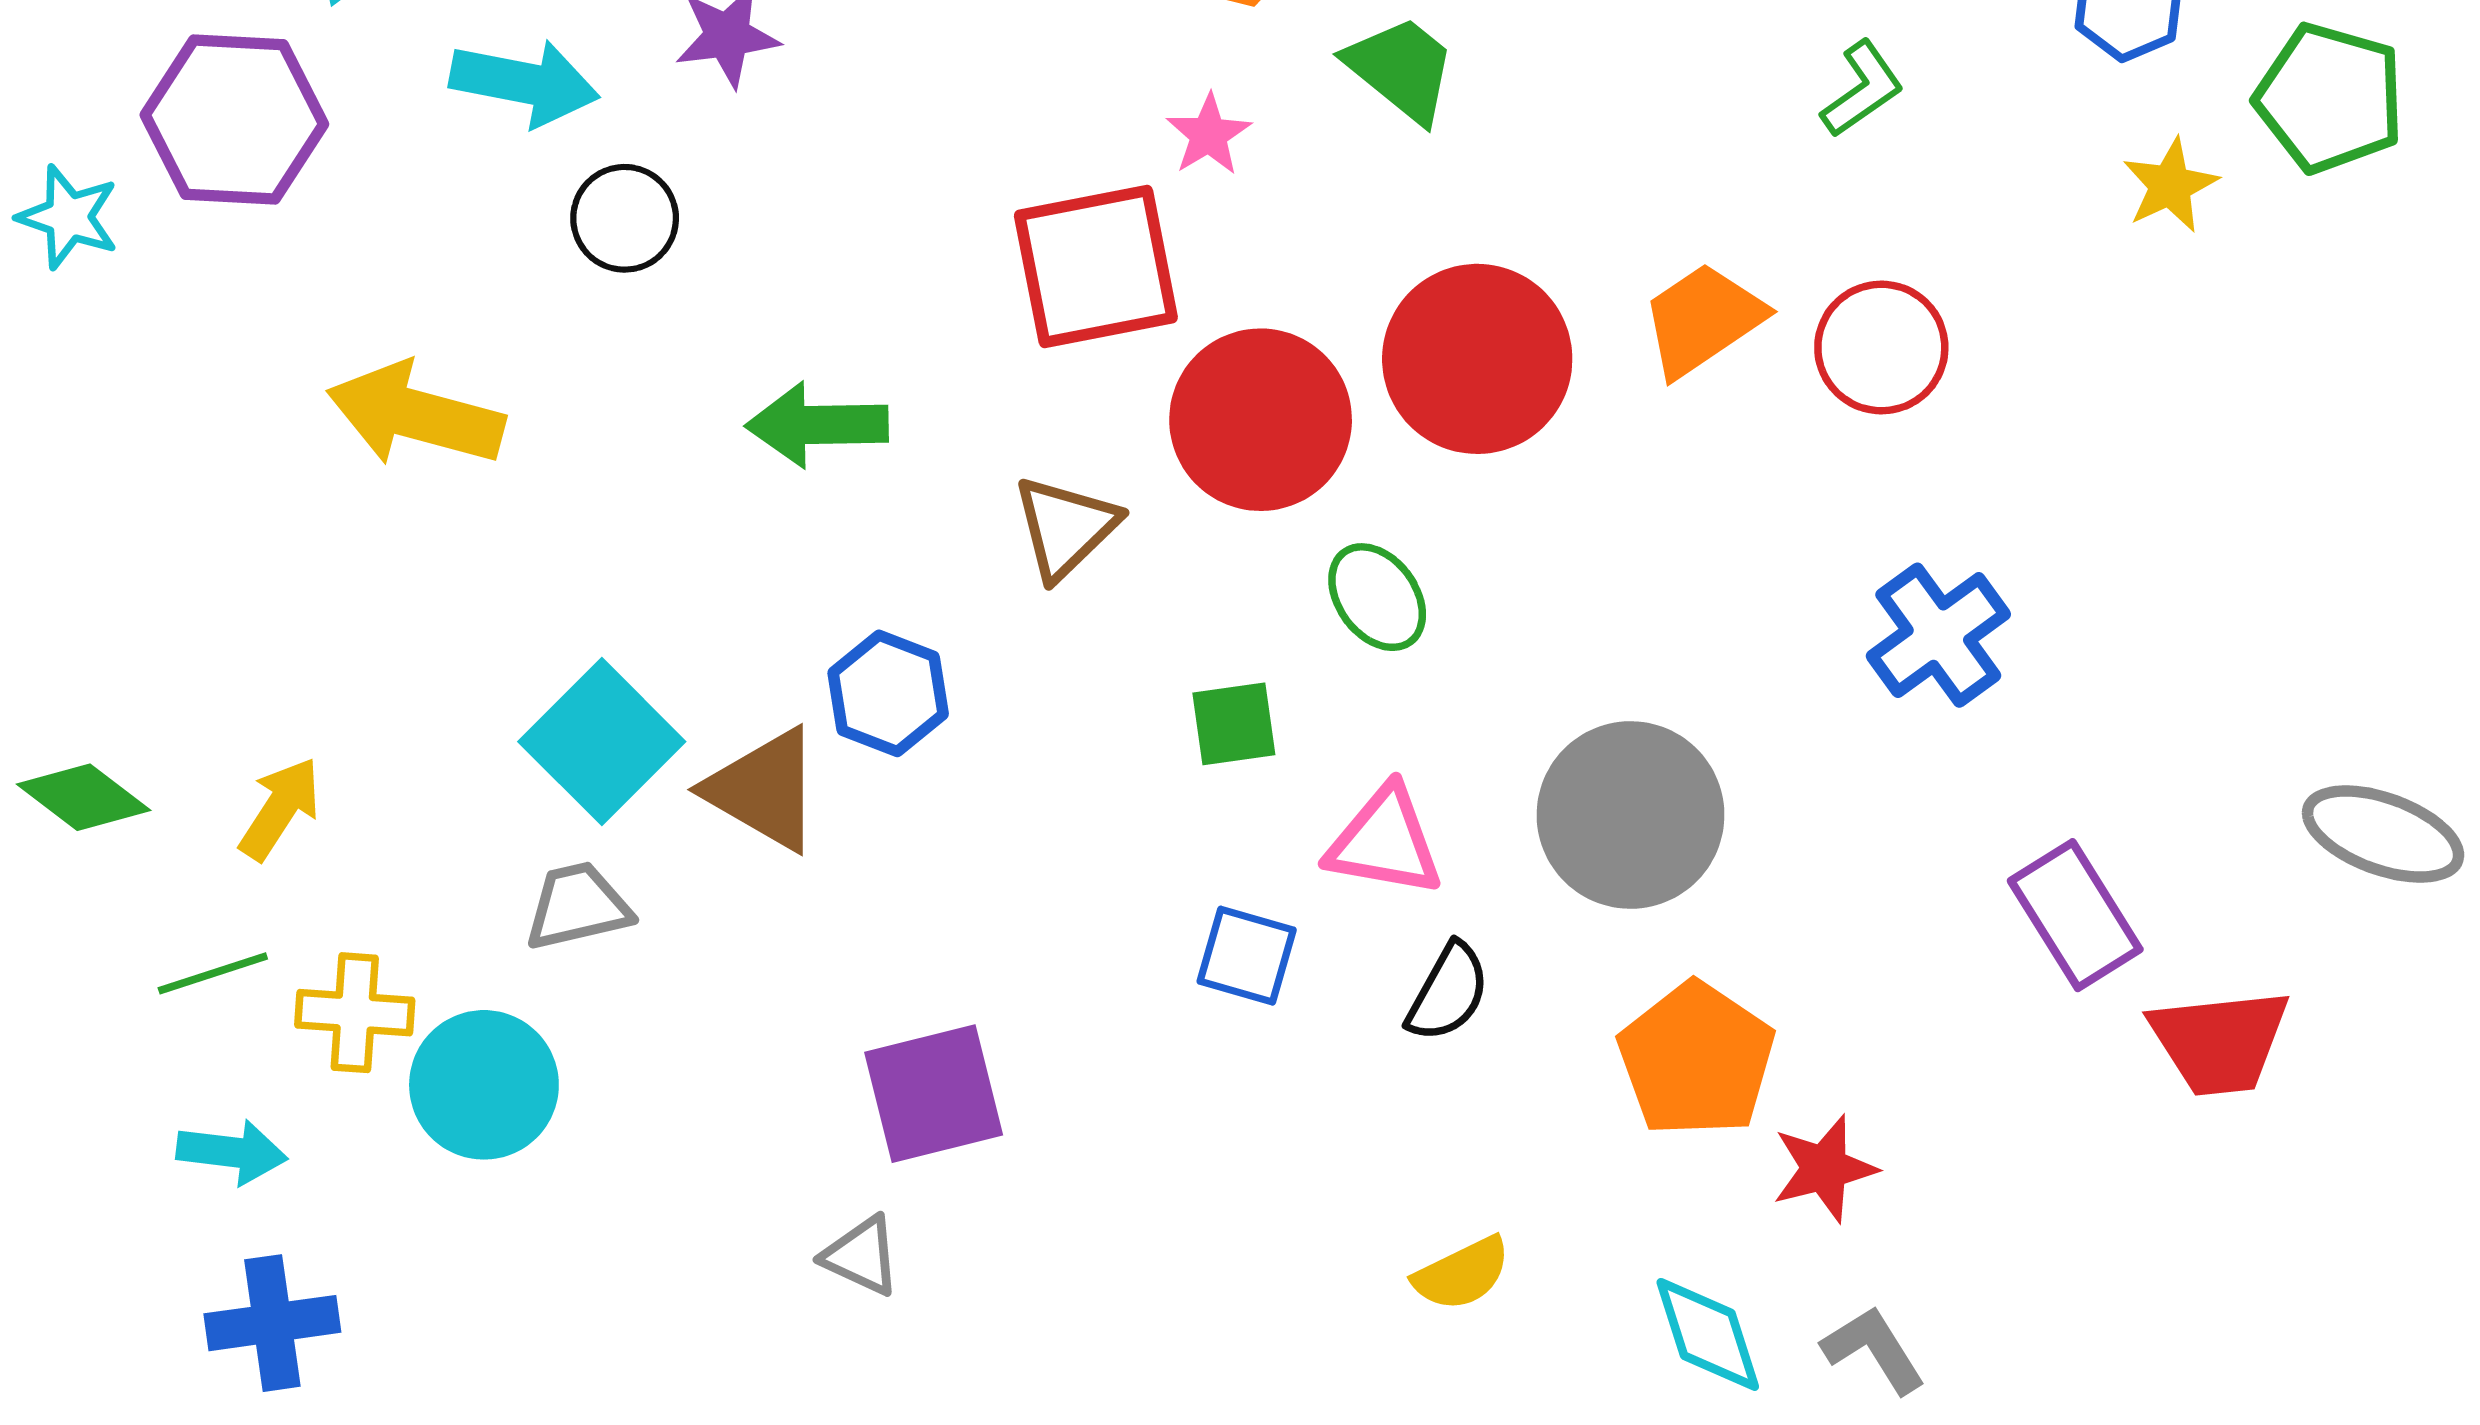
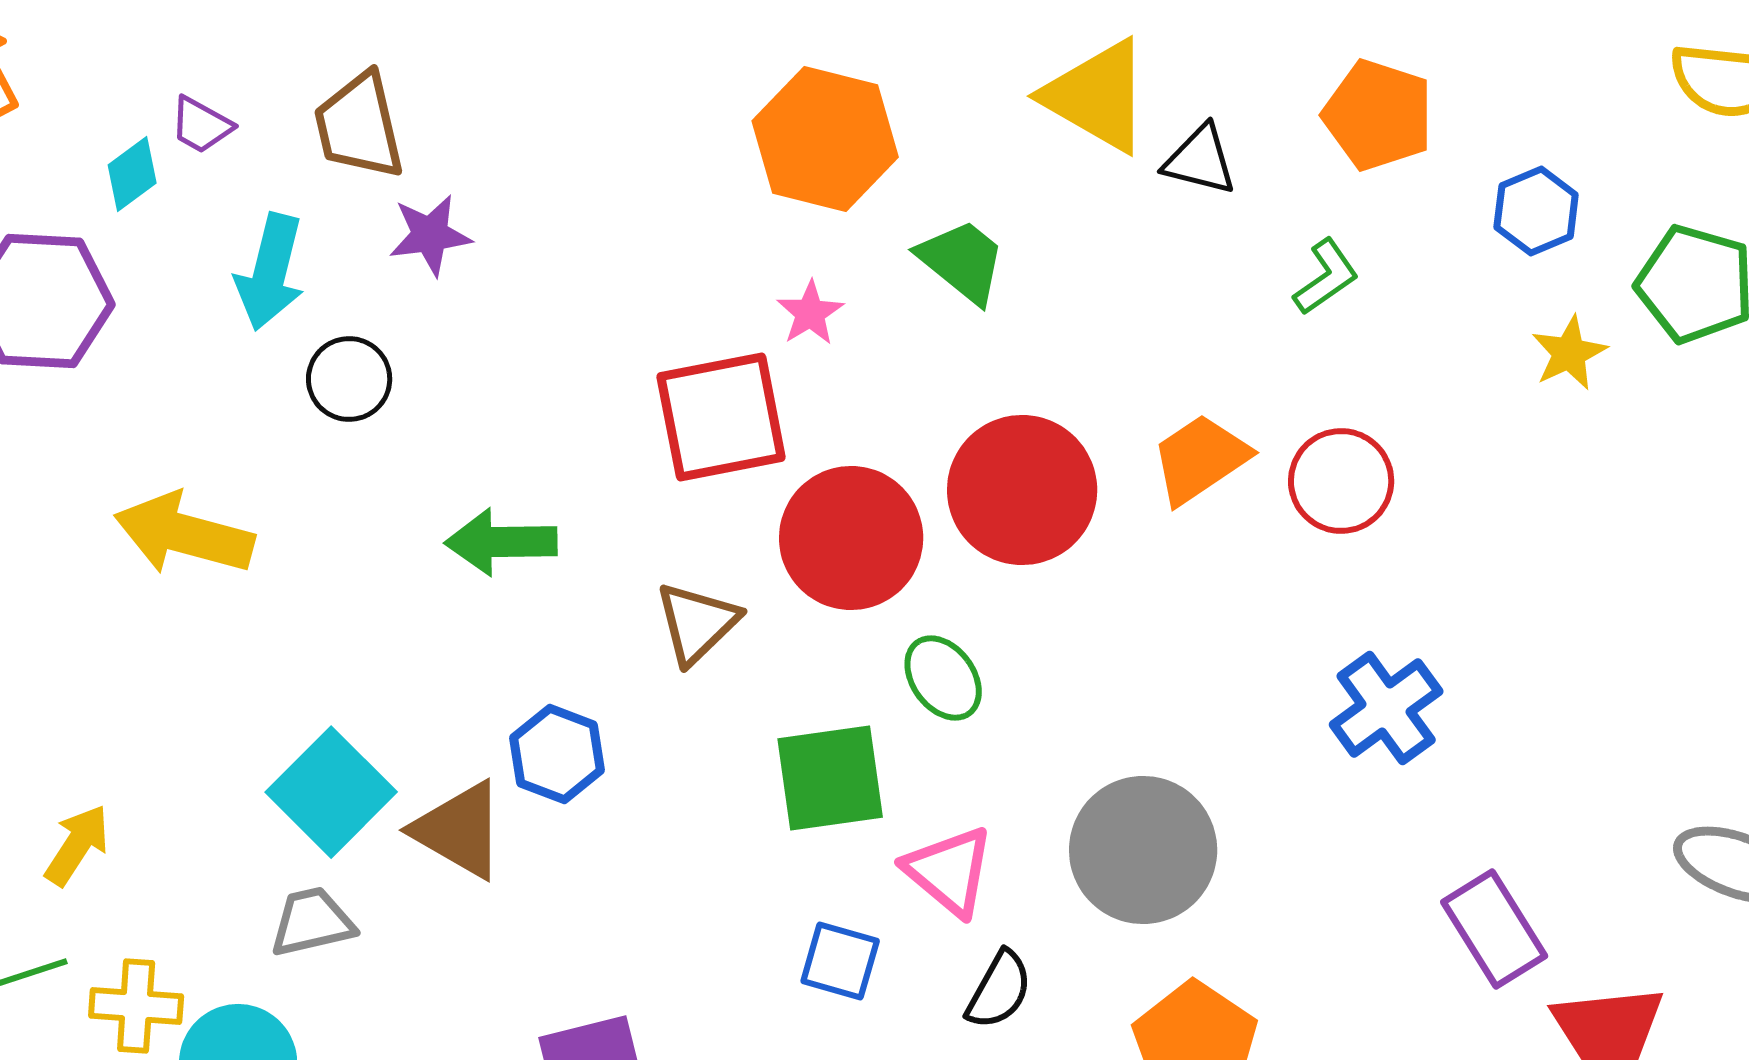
cyan arrow: (524, 83) -> (270, 272), turned 93
green square: (1234, 724) -> (830, 778), size x1.6
pink triangle: (1385, 842) -> (949, 871), turned 30

